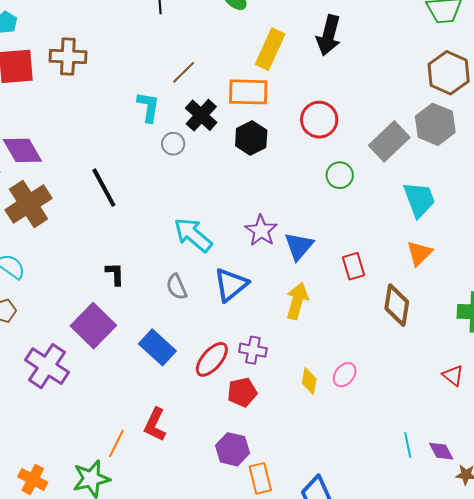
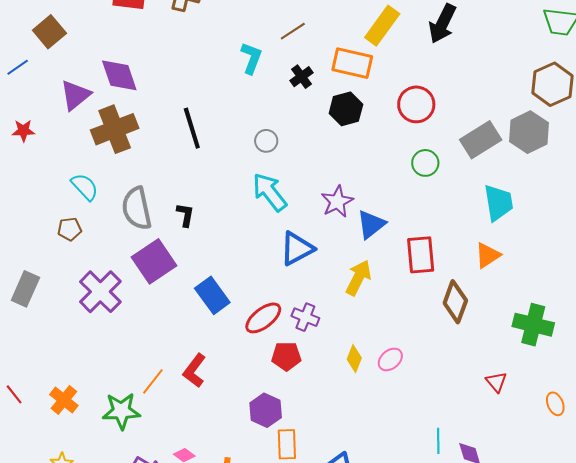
black cross: (201, 115) -> (302, 77), size x0.7
gray circle: (173, 144) -> (266, 141), moved
red rectangle: (353, 266) -> (421, 255), size x1.4
gray semicircle: (177, 287) -> (137, 208), moved, size x1.6

